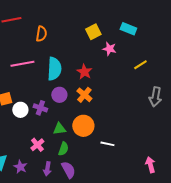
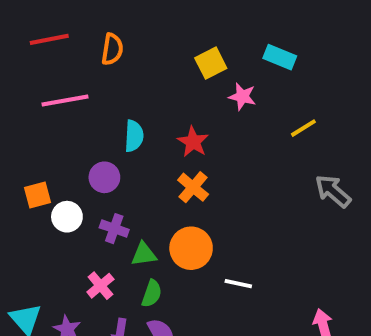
orange semicircle: (41, 34) -> (112, 49), moved
pink line: (22, 64) -> (65, 100), moved
cyan semicircle: (54, 69) -> (134, 136), size x0.7
purple circle: (59, 95) -> (104, 177), moved
gray arrow: (155, 97) -> (333, 191), turned 120
purple cross: (40, 108) -> (114, 229), moved

